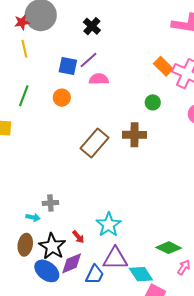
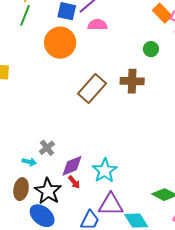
green line: (24, 96) -> (25, 15), moved
orange circle: (62, 98) -> (60, 43), size x1.8
gray cross: (50, 203) -> (47, 148), turned -35
purple diamond: (72, 263) -> (72, 166), moved

